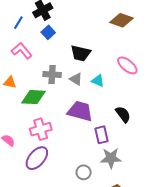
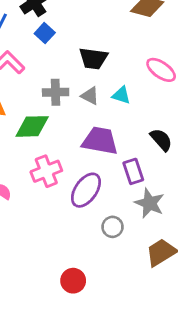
purple ellipse: (37, 158) -> (86, 190), moved
gray star: (111, 158) -> (149, 203), turned 30

